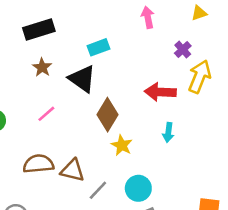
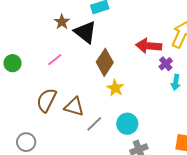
purple cross: (183, 50) -> (166, 64), moved
brown star: (42, 67) -> (62, 22), moved
cyan arrow: (168, 132) -> (176, 82), moved
brown semicircle: (38, 164) -> (46, 100), turned -60

